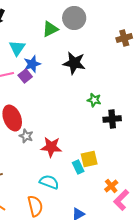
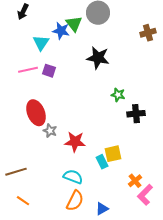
green triangle: (50, 29) -> (74, 24), turned -42
blue star: (32, 64) -> (61, 31), moved, turned 30
purple square: (25, 76) -> (49, 71), turned -32
orange semicircle: (35, 206) -> (75, 201), moved, turned 40

